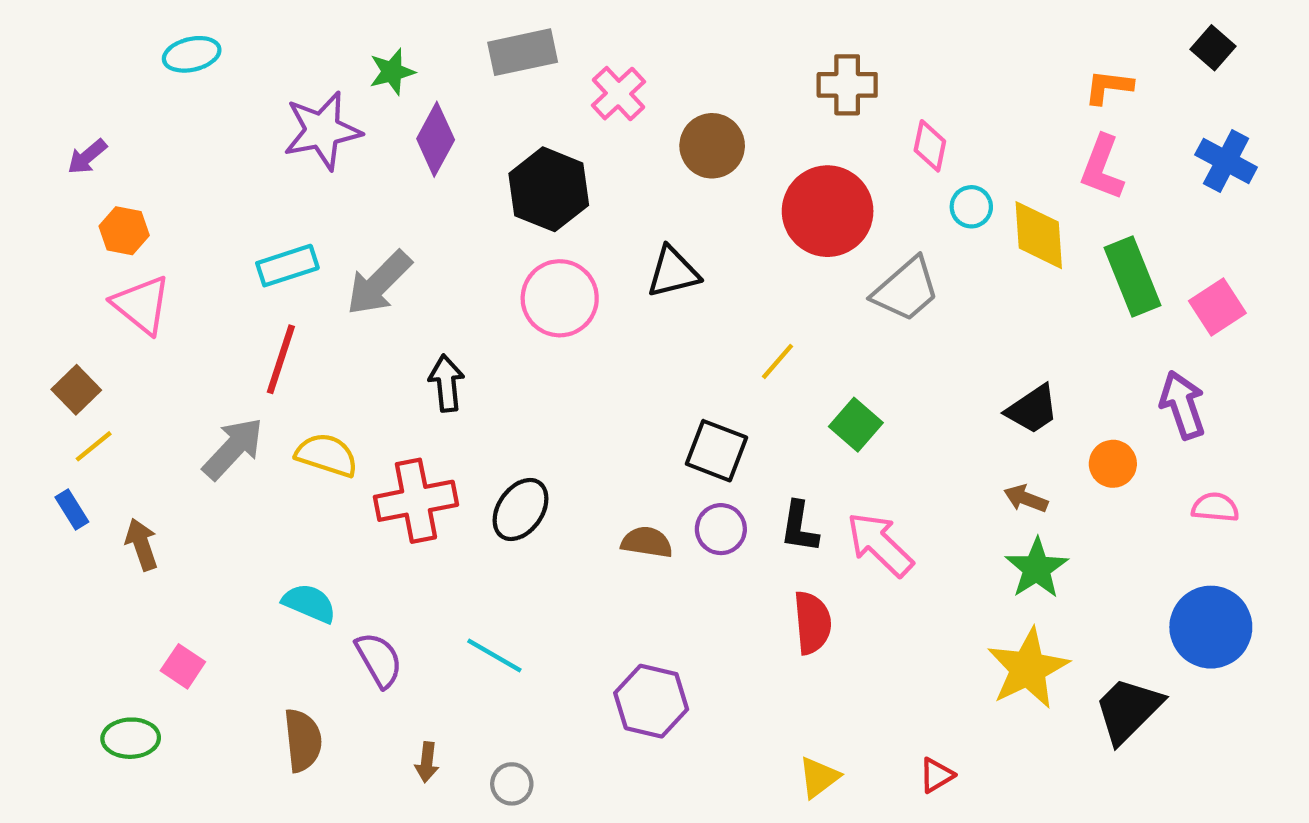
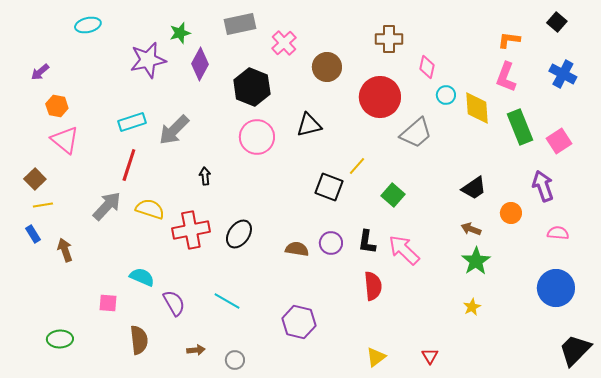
black arrow: (446, 383) -> (205, 176), size x0.7
yellow line: (94, 446) -> (43, 205), turned 30
black square: (717, 451) -> (329, 187), moved
pink square: (183, 666) -> (108, 303), moved, turned -30
yellow star: (1028, 668) -> (472, 307), size x0.5
black trapezoid: (1128, 710) -> (575, 350), moved
brown arrow: (427, 762) -> (196, 350), turned -102
red triangle: (936, 775) -> (430, 356), turned -30

